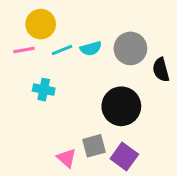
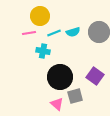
cyan cross: (44, 90) -> (43, 51), moved
black circle: (121, 106) -> (60, 77), moved
purple square: (124, 157) -> (95, 76), moved

